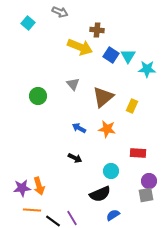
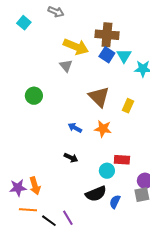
brown cross: (97, 30) -> (107, 35), moved, size x1.6
gray triangle: (73, 84) -> (66, 66), moved
brown triangle: (103, 97) -> (99, 97), turned -35
red rectangle: (138, 153) -> (122, 160), moved
blue semicircle: (113, 215) -> (115, 202), moved, turned -32

